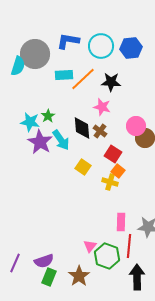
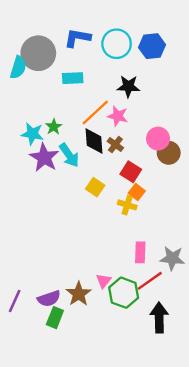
orange line: (83, 79) -> (95, 113), moved
red line: (129, 246) -> (150, 281), turned 50
brown star: (79, 276) -> (79, 294), moved

